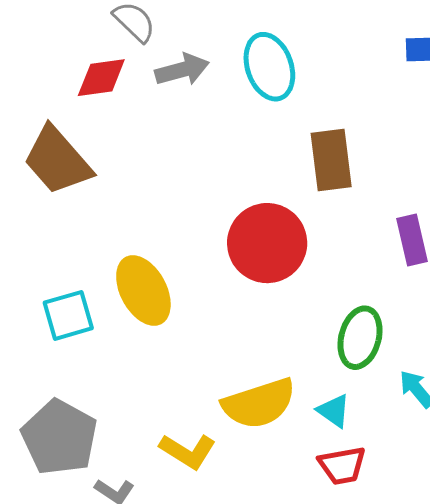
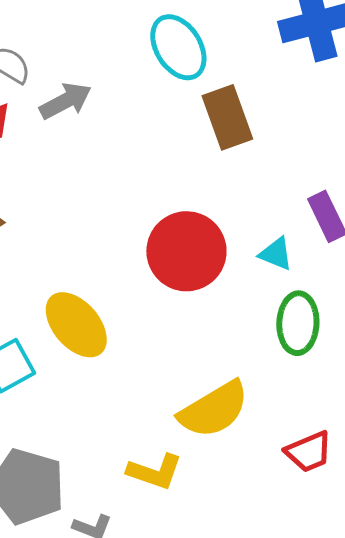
cyan ellipse: (269, 67) -> (178, 47), moved
brown rectangle: (331, 160) -> (227, 117), moved
cyan triangle: (334, 411) -> (276, 254), moved

